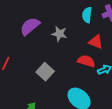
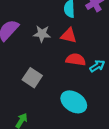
red triangle: (96, 42) -> (69, 35), moved

